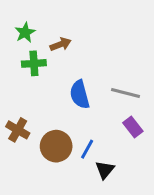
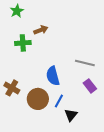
green star: (25, 32) -> (17, 11), moved
blue semicircle: (80, 94) -> (53, 76), moved

